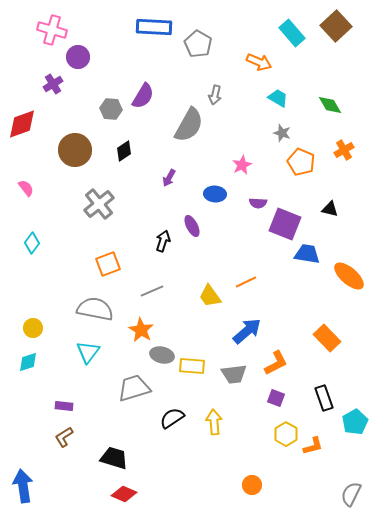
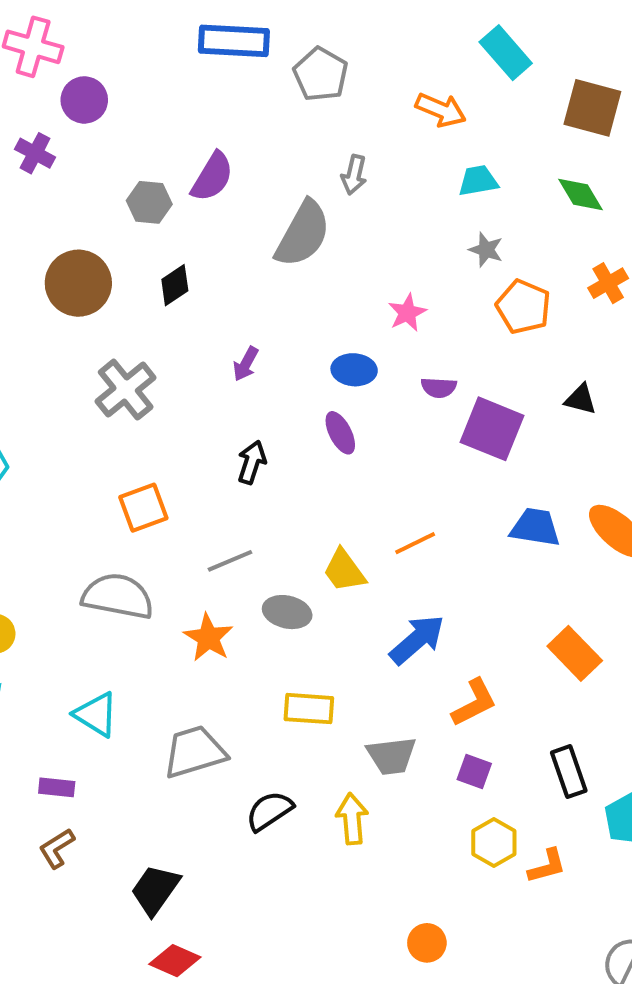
brown square: (336, 26) -> (592, 108), moved, turned -32
purple cross: (53, 84) -> (35, 153), turned -30
cyan trapezoid: (278, 98) -> (478, 181), turned -40
purple arrow: (169, 178) -> (246, 364), moved
purple ellipse: (192, 226) -> (340, 433), moved
blue trapezoid: (307, 254) -> (535, 527), moved
cyan triangle: (88, 352) -> (96, 714), moved, turned -35
gray ellipse: (162, 355) -> (287, 612), moved
gray trapezoid: (234, 374) -> (391, 756), moved
black trapezoid: (114, 458) -> (155, 890), turned -72

